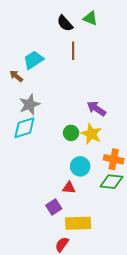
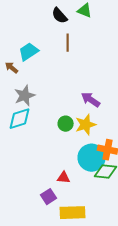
yellow star: (91, 134) -> (86, 125), turned 30
cyan circle: (80, 166) -> (92, 158), moved, size x1.4

